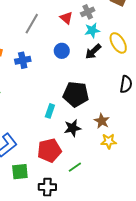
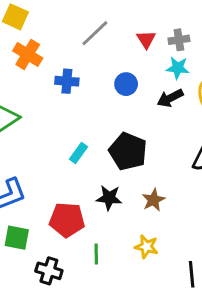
cyan rectangle: (50, 111) -> (79, 153), moved
yellow star: (109, 141) -> (146, 247), moved
green line: (75, 167) -> (96, 254), turned -72

